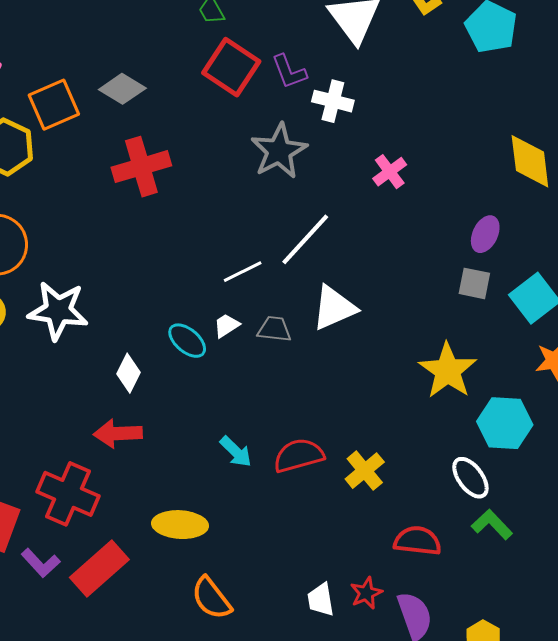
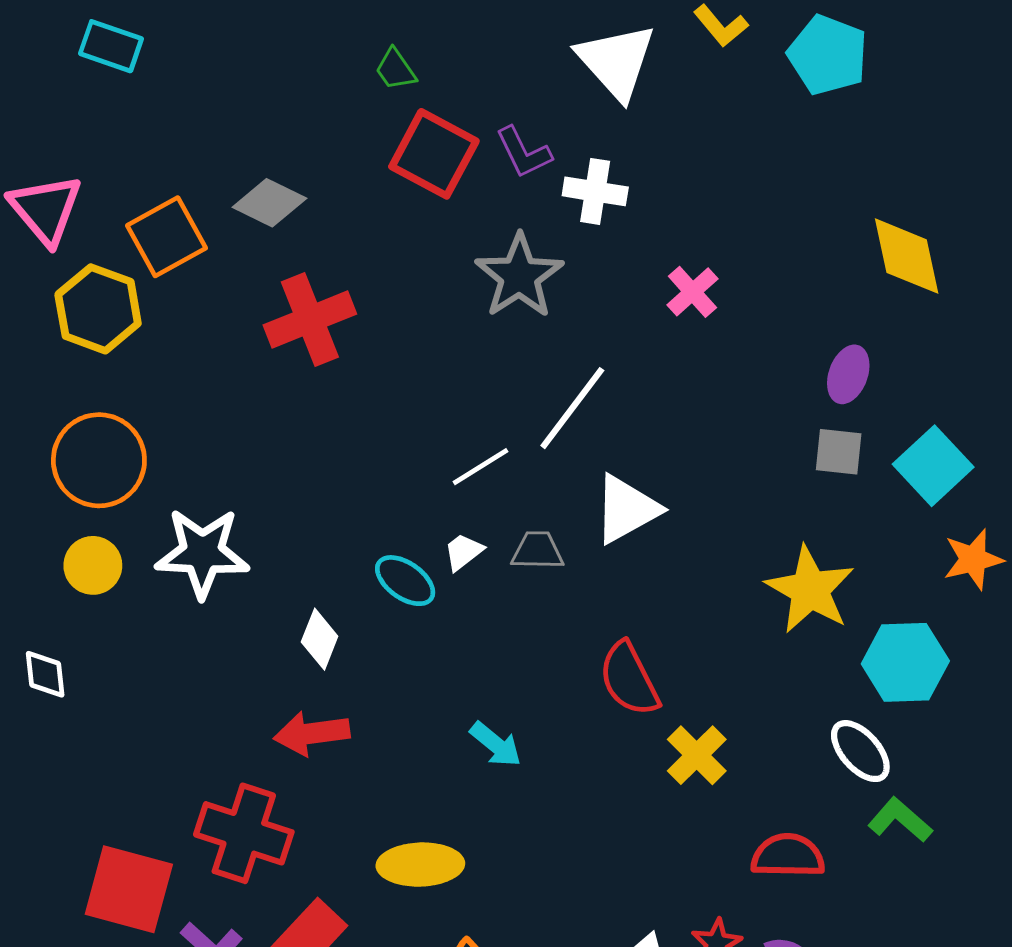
red semicircle: (299, 455) -> (629, 679), moved, turned -96

